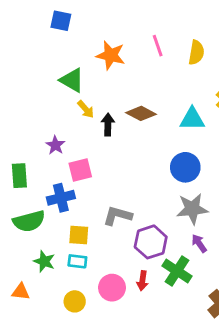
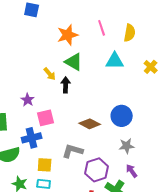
orange star: (111, 55) -> (68, 35), turned -30
green triangle: (72, 80) -> (74, 62), moved
brown diamond: (141, 113) -> (90, 124), moved
cyan triangle: (192, 119) -> (115, 61), moved
gray star: (192, 209) -> (127, 146), size x0.7

